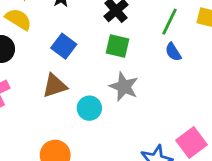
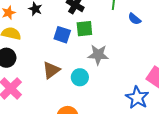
blue square: (64, 46) -> (62, 35), moved
blue semicircle: (173, 52) -> (135, 19), moved

